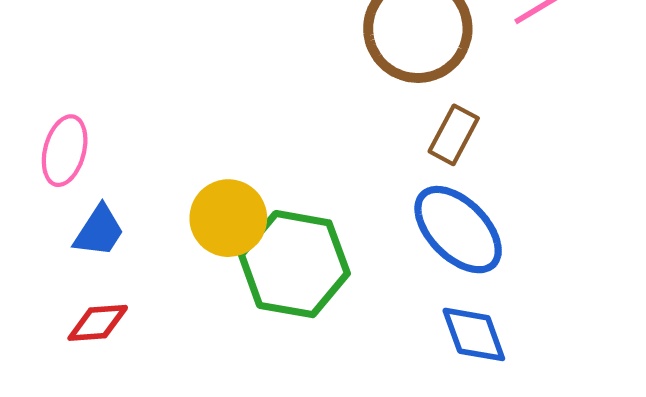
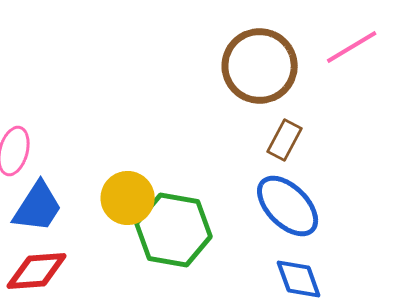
blue trapezoid: (99, 231) -> (38, 207), size x1.4
red diamond: (98, 323) -> (37, 271), size x1.4

